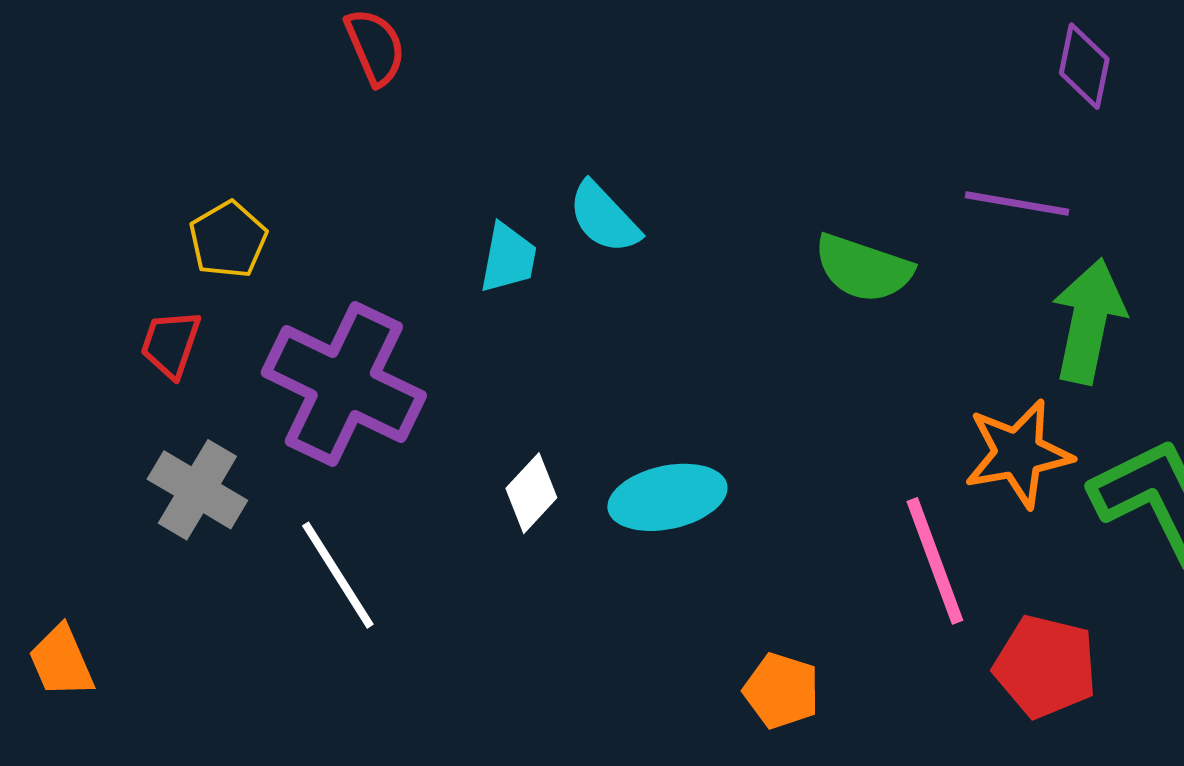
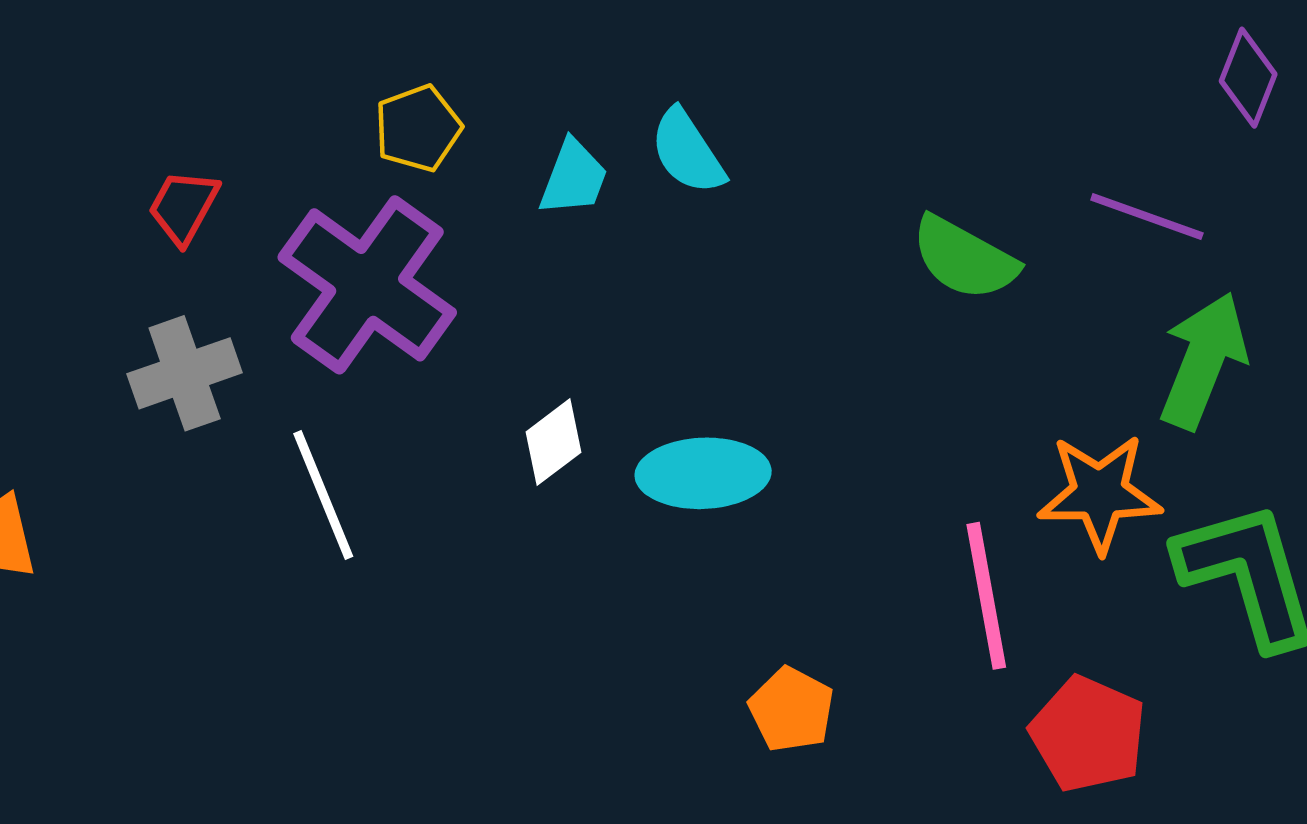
yellow pentagon: (228, 240) -> (418, 128), moved
gray cross: (197, 490) -> (185, 373), turned 30

